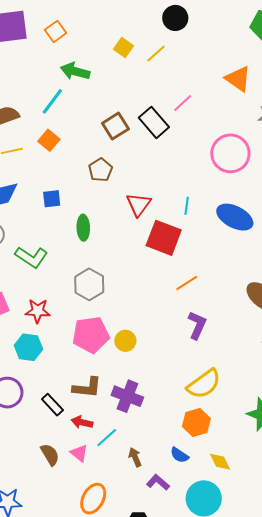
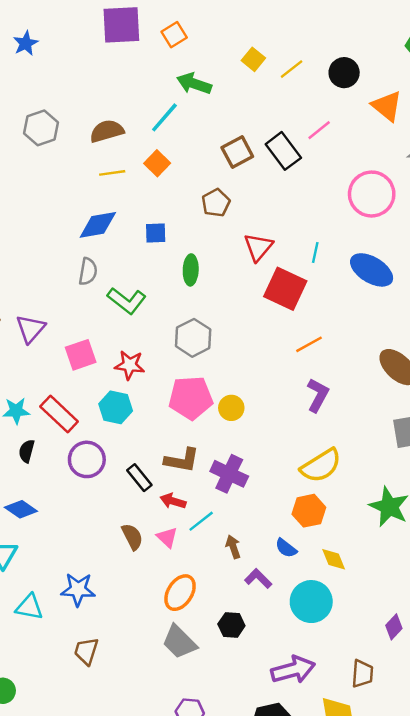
black circle: (175, 18) -> (344, 73), moved

